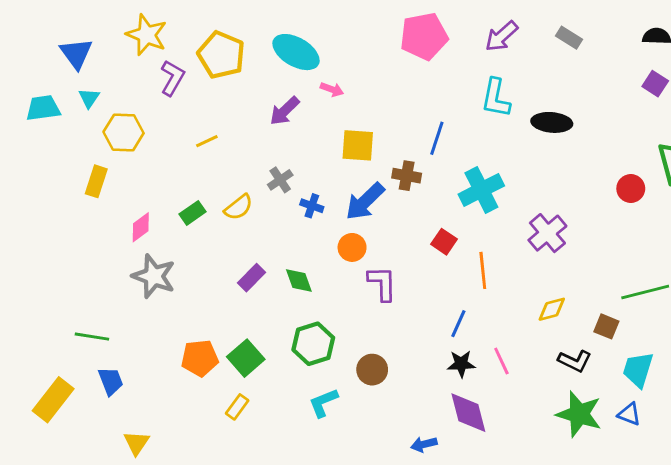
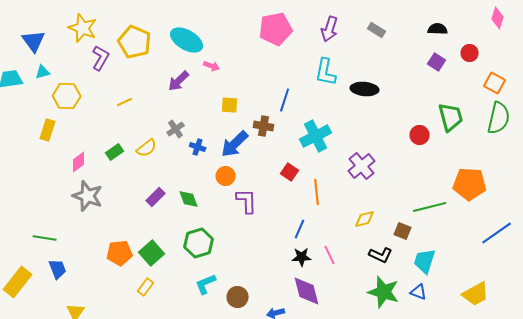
purple arrow: (501, 36) -> (330, 29), turned -30
cyan triangle: (89, 98) -> (43, 72), turned 42
yellow square: (358, 145) -> (230, 105), size x0.7
brown circle: (372, 370) -> (238, 297), moved

